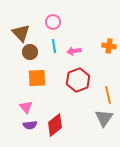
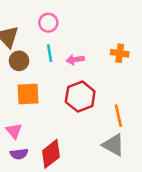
gray triangle: (104, 118) -> (113, 145), turned -36

